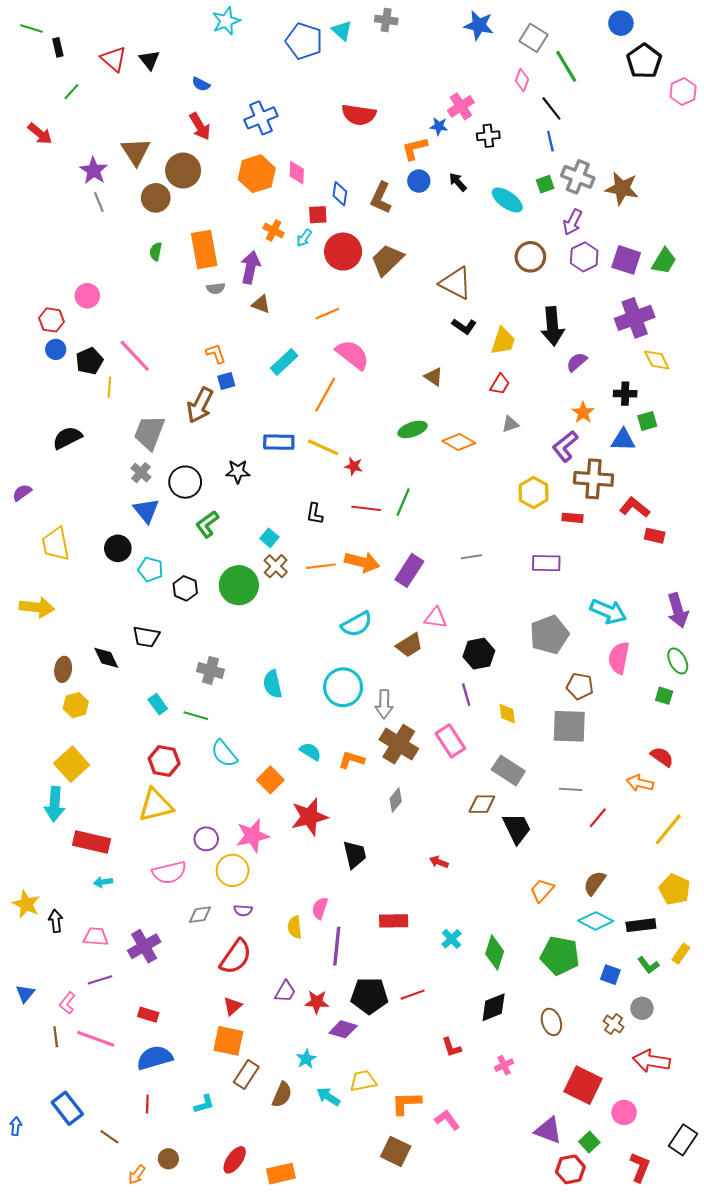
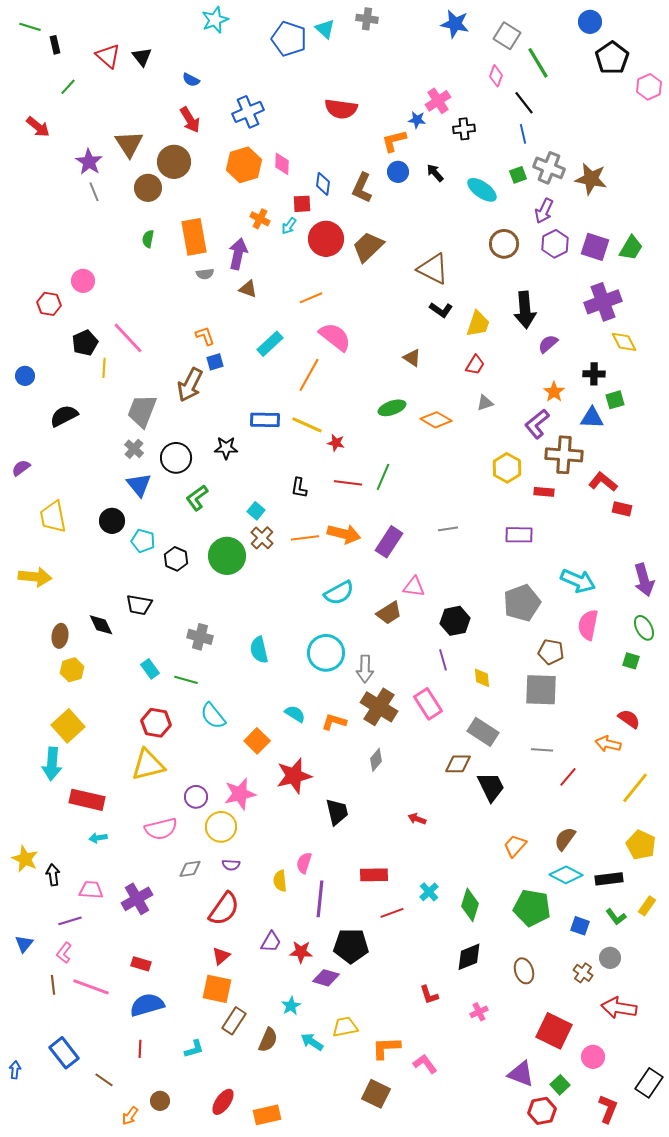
blue circle: (56, 349) -> (25, 376), moved
purple line: (100, 980) -> (70, 921), moved
red line: (413, 995) -> (392, 913), moved

